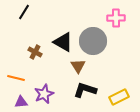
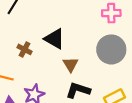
gray circle: (93, 41) -> (111, 49), moved

